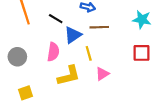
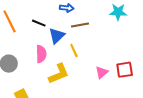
red square: (141, 53) -> (125, 70), moved
pink triangle: (102, 74) -> (102, 72), moved

